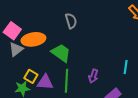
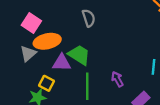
pink square: (12, 31) -> (31, 23), moved
purple arrow: (93, 76) -> (117, 79), turned 136
purple triangle: (45, 82) -> (62, 63), moved

